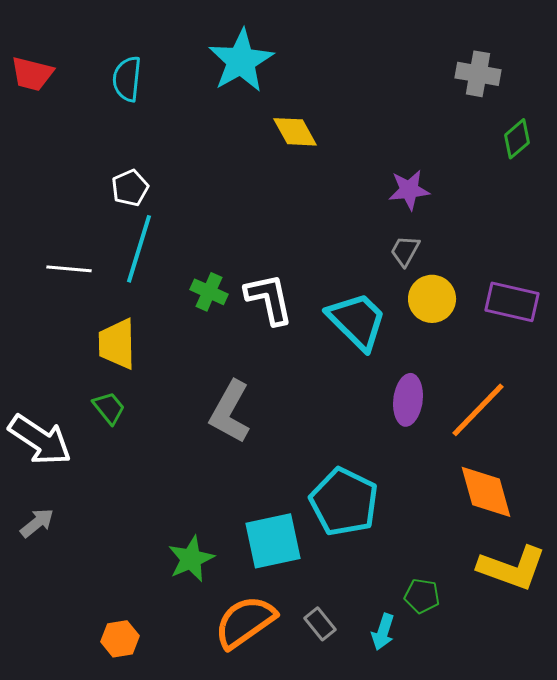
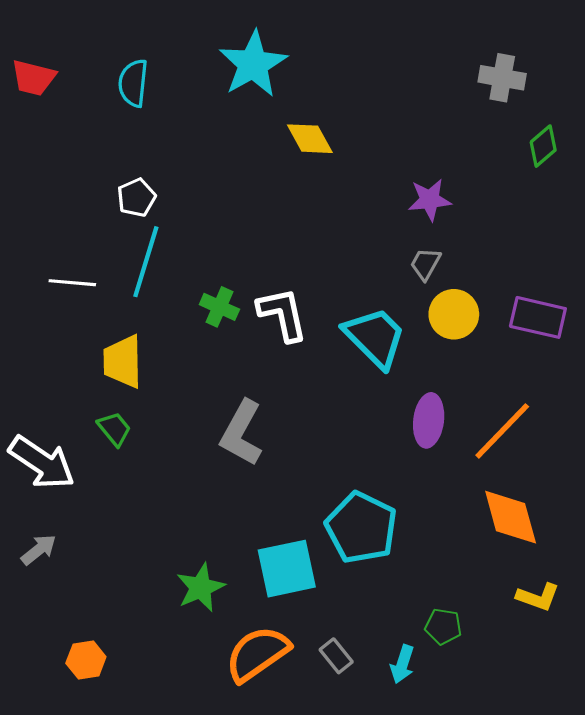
yellow L-shape: (512, 568) -> (538, 597), size x0.6
orange hexagon: (120, 639) -> (86, 660), moved

